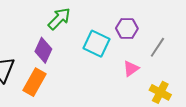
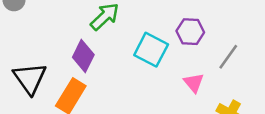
pink triangle: (131, 69) -> (194, 83), turned -36

